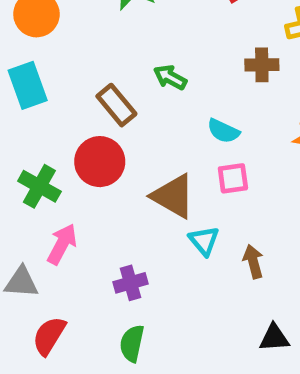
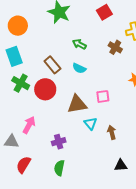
brown cross: (262, 65) -> (115, 47), turned 32
green arrow: (170, 77) -> (79, 44), moved
cyan semicircle: (223, 131) -> (79, 68), moved
green cross: (39, 186) -> (21, 83), moved
brown triangle: (173, 196) -> (77, 104), turned -40

